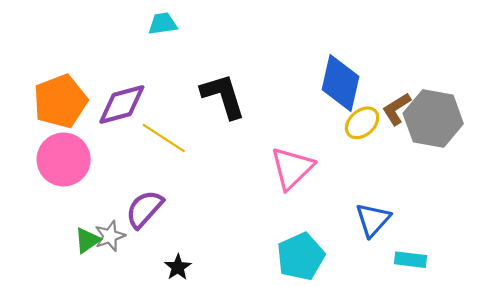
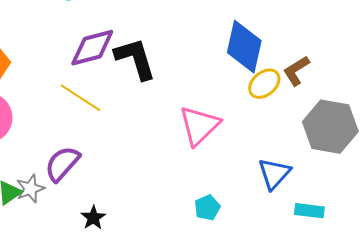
purple diamond: (122, 105) -> (92, 48), moved
gray hexagon: (433, 119) -> (330, 127), moved
cyan pentagon: (301, 256) -> (207, 208), size x0.6

